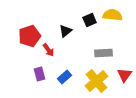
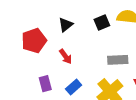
black triangle: (66, 31) -> (66, 25), moved
red arrow: (49, 50) -> (66, 56), moved

